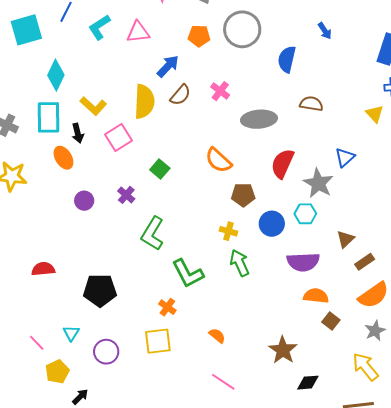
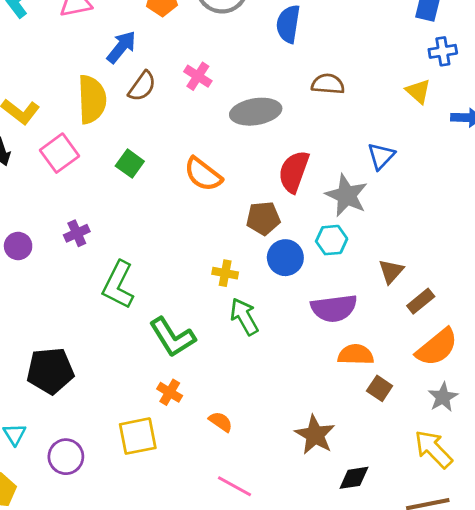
green square: (160, 169) -> (130, 164), moved
purple cross: (126, 195) -> (77, 233), turned 30
brown pentagon: (243, 195) -> (263, 218), moved
orange cross: (167, 307) -> (170, 392), moved

